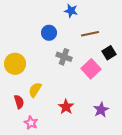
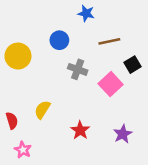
yellow circle: (15, 64) -> (18, 56), moved
red semicircle: (19, 102) -> (12, 121), moved
pink star: (31, 123) -> (23, 150), moved

